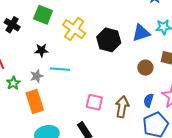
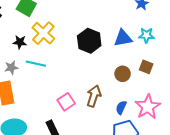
yellow cross: (74, 29) -> (43, 33), moved
pink square: (94, 102) -> (66, 102), turned 36
brown arrow: (122, 107) -> (94, 96), moved

